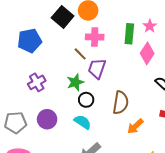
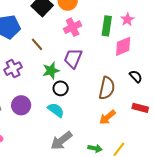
pink cross: (95, 37) -> (73, 27), turned -30
pink diamond: (147, 53) -> (123, 46), turned 30
brown line: (80, 54) -> (37, 44), moved
brown semicircle: (121, 103) -> (107, 88), moved

